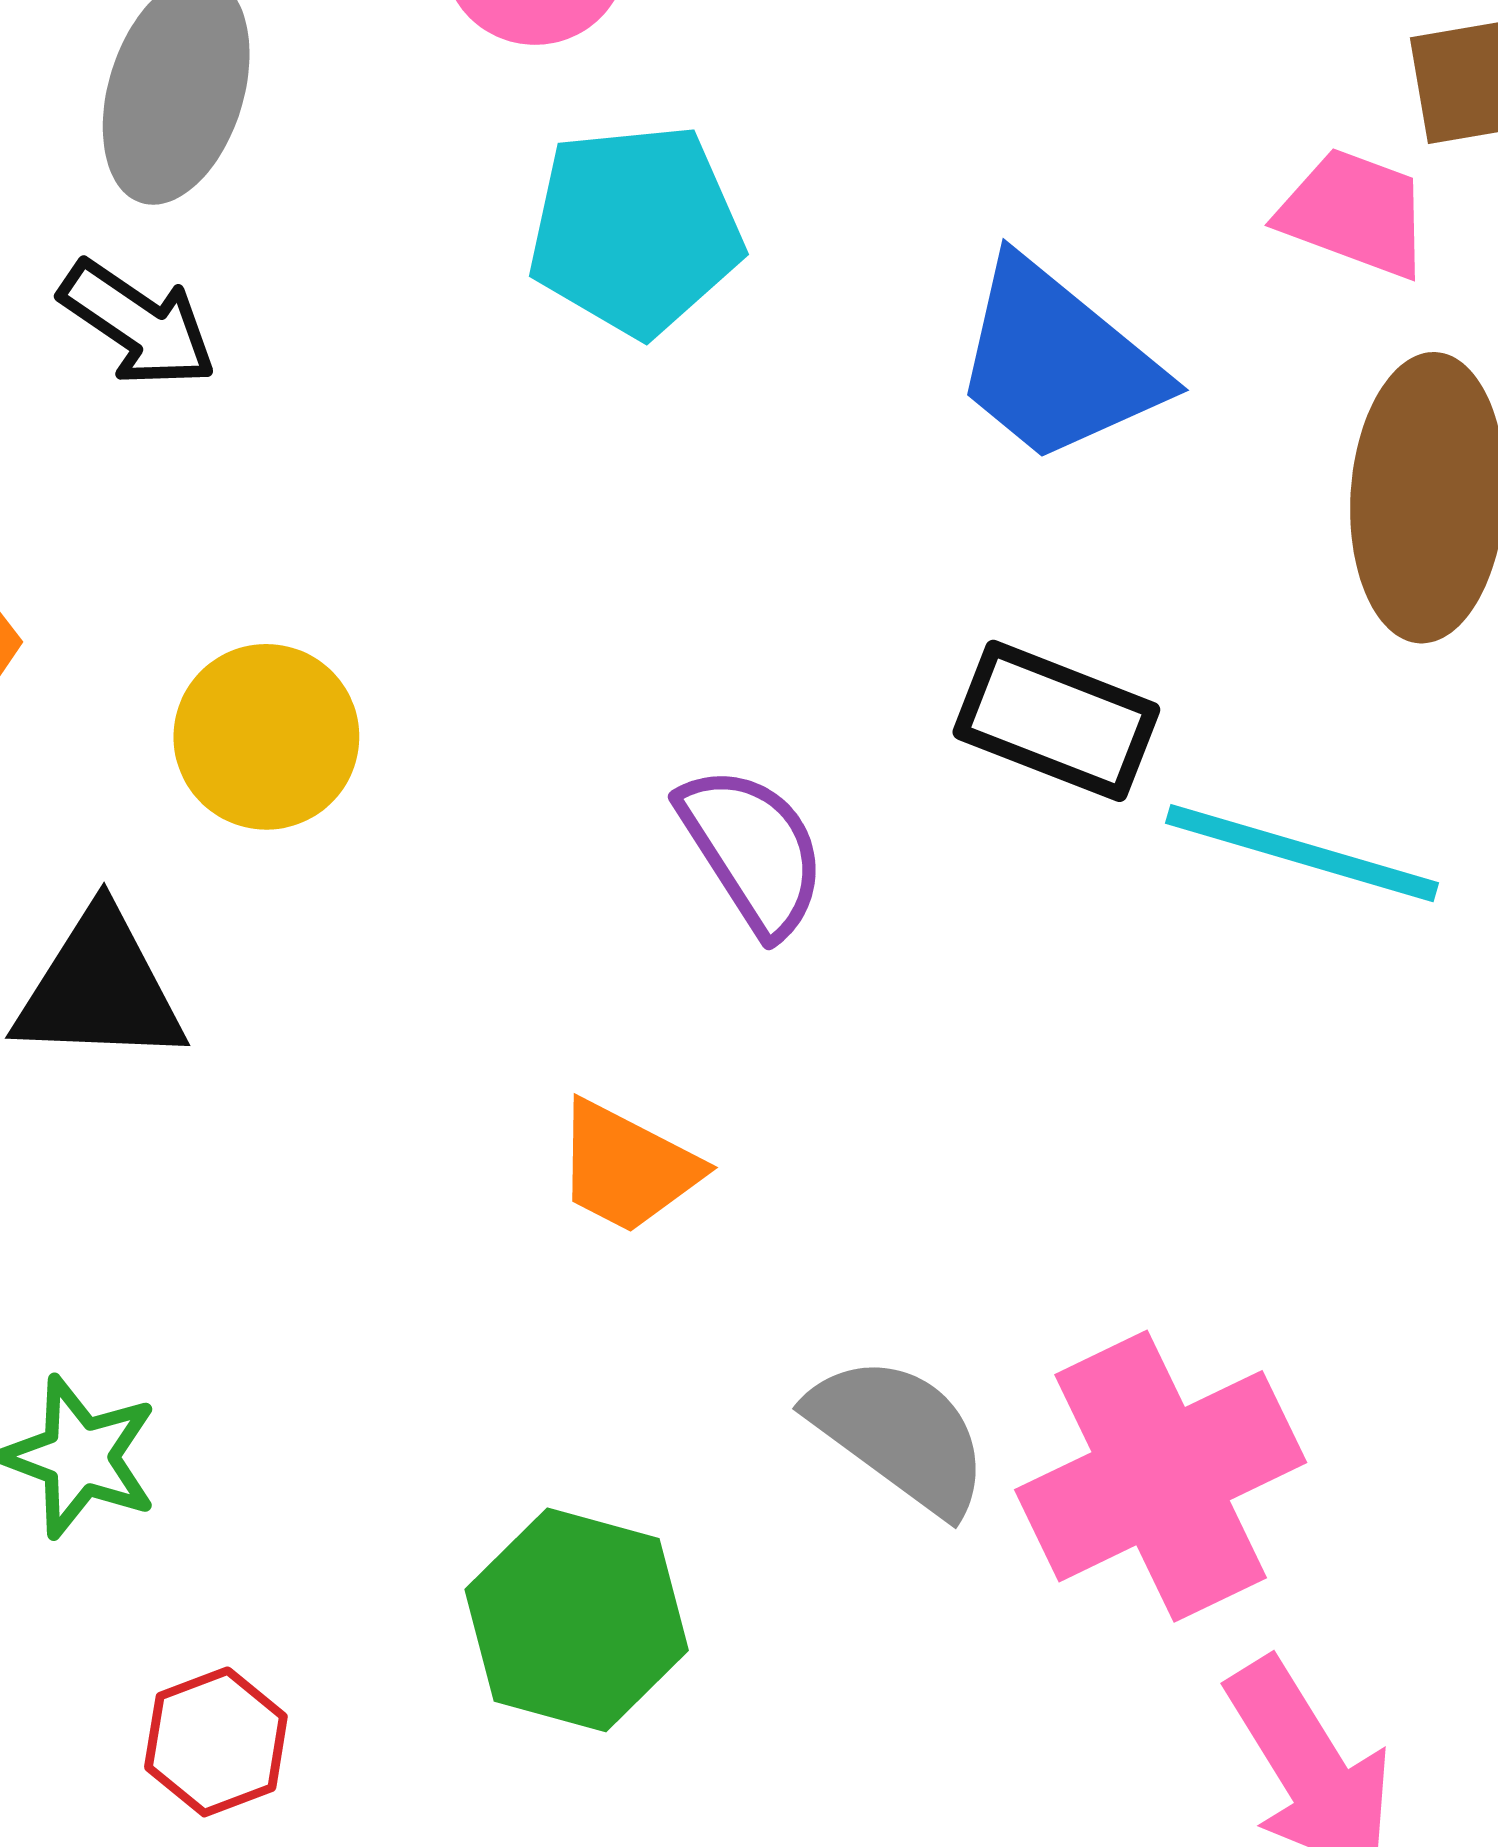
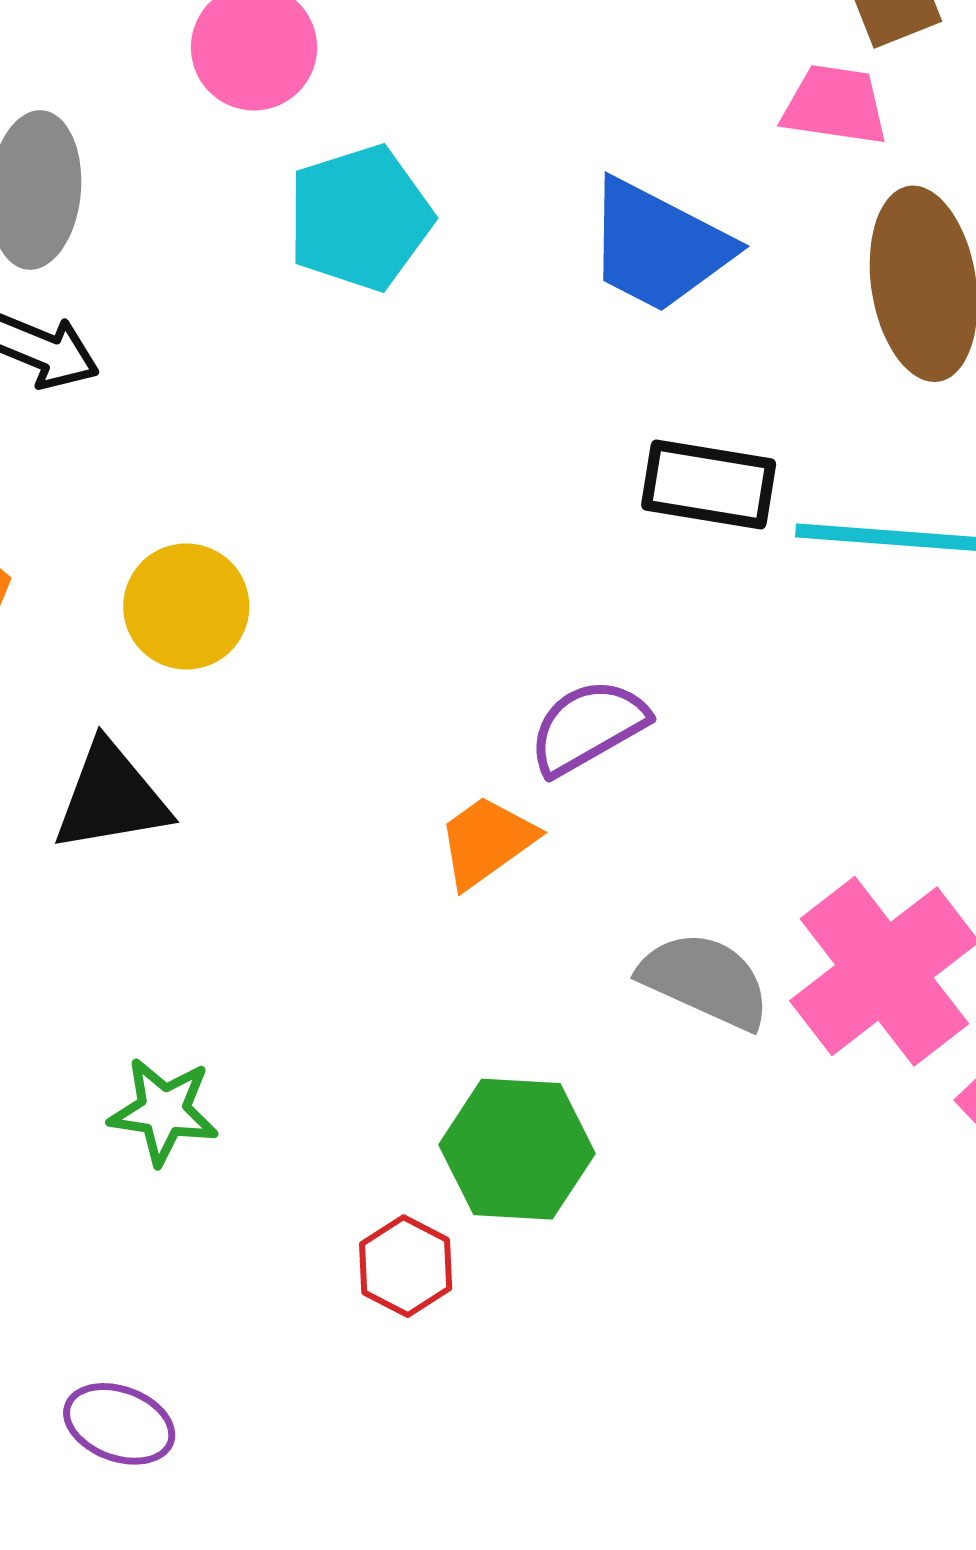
purple semicircle: (753, 850) -> (588, 727), moved, turned -75
orange trapezoid: (627, 1167) -> (486, 841), turned 129
red hexagon: (216, 1742) -> (406, 1266), moved

